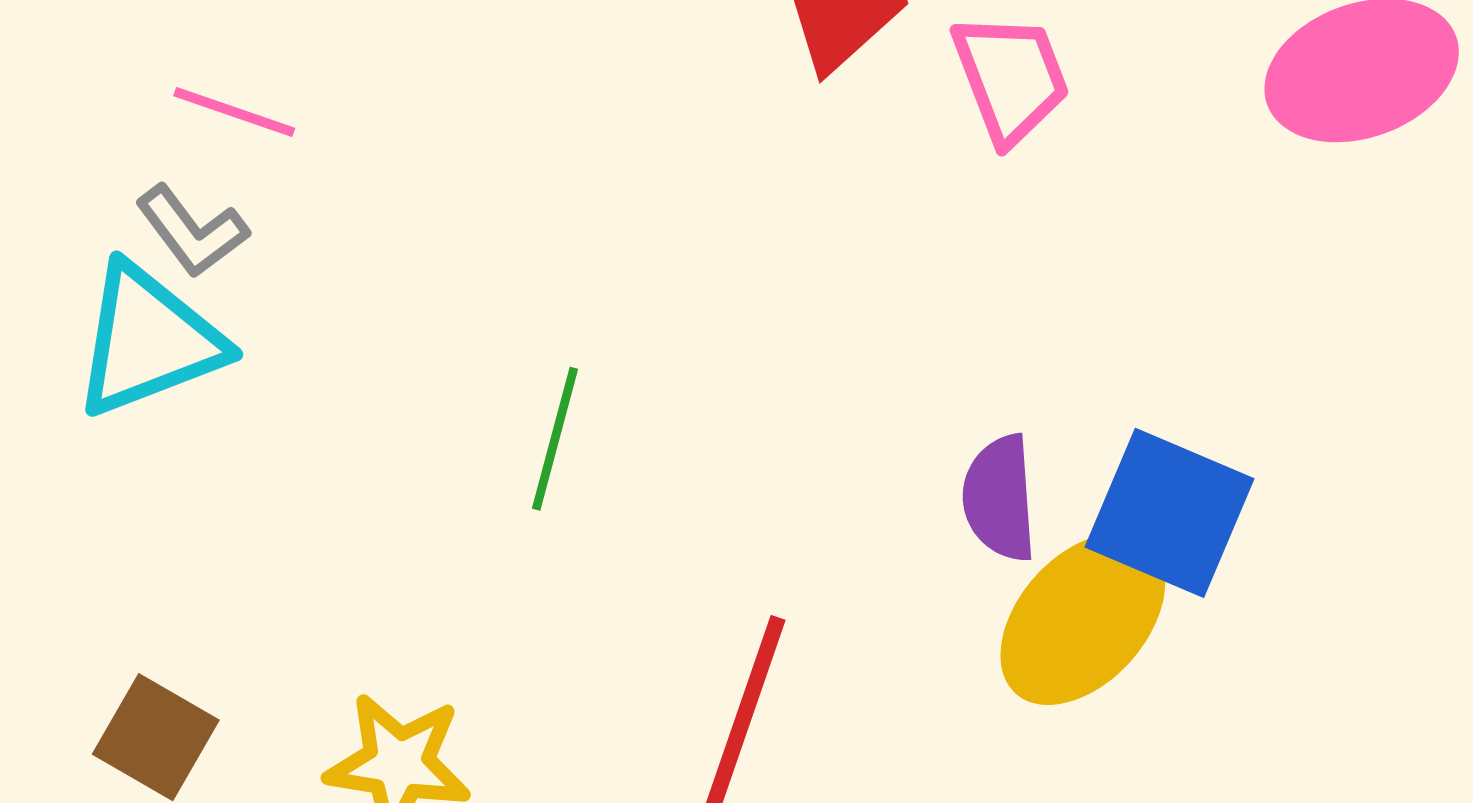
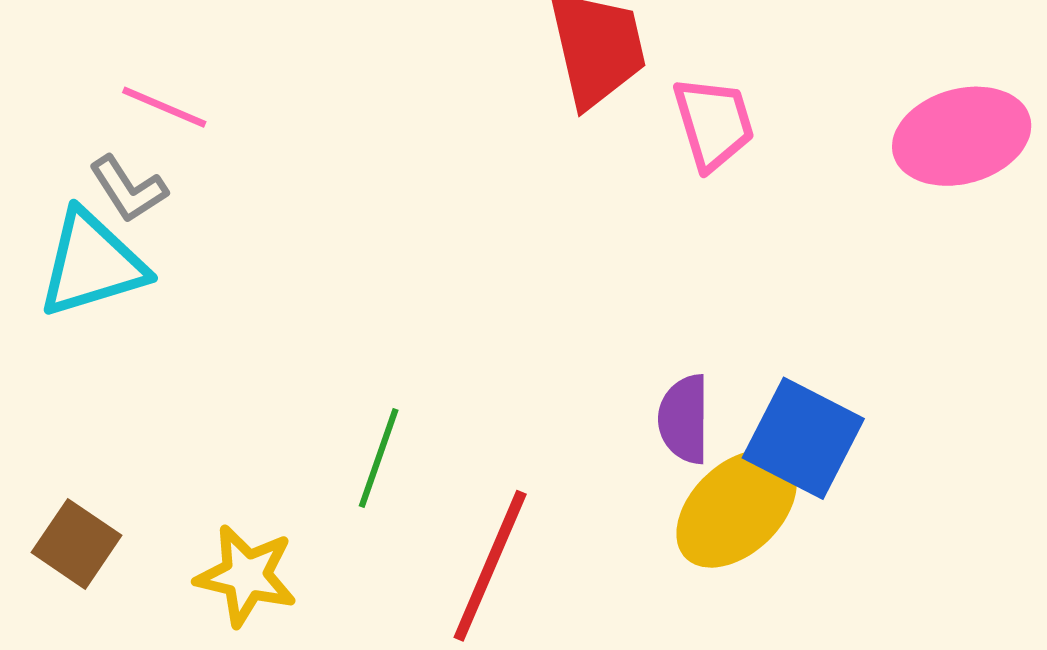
green line: (555, 439) -> (379, 458), moved

